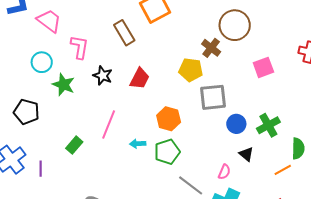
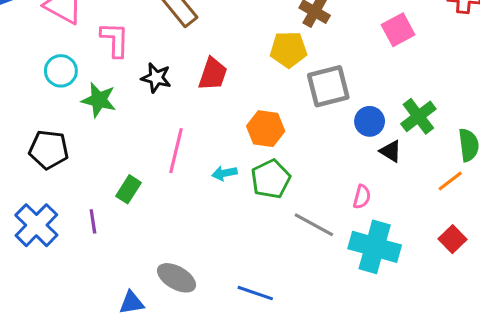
black triangle: (246, 154) -> (391, 151), moved
purple line: (41, 169) -> (93, 221), moved

